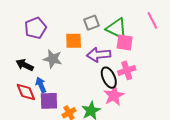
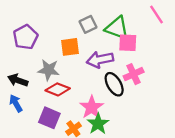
blue arrow: (41, 85) -> (16, 103), moved
red diamond: (26, 92) -> (58, 89), moved, turned -40
pink star: (114, 96) -> (92, 107), moved
purple square: (49, 101) -> (49, 118), turned 30

